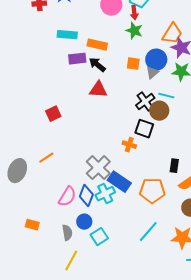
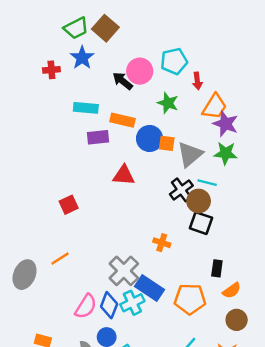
red arrow: (134, 13) -> (197, 81), moved
blue circle: (156, 60) -> (150, 138), moved
black arrow: (97, 65) -> (123, 81), moved
gray triangle: (152, 73) -> (190, 154), size x1.6
black square: (144, 129) -> (201, 223), moved

